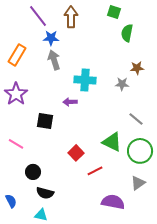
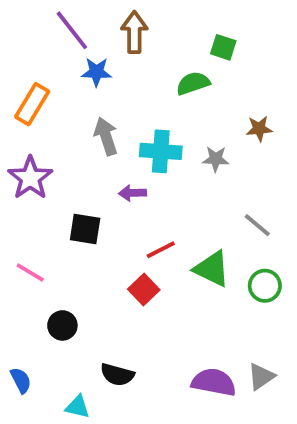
green square: (114, 12) -> (223, 47), moved
green semicircle: (127, 33) -> (193, 83), moved, turned 60
gray arrow: (54, 60) -> (106, 136), moved
gray star: (122, 84) -> (216, 159), moved
green circle: (140, 151) -> (265, 286), size x0.7
red line: (95, 171) -> (161, 250), moved
gray triangle: (138, 183) -> (261, 377), moved
black semicircle: (45, 193) -> (117, 375), moved

